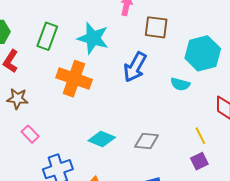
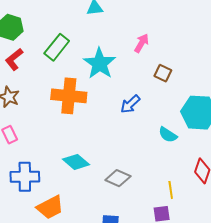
brown square: (156, 27) -> (163, 73), size x0.7
blue arrow: (135, 67) -> (130, 104), size x0.7
orange cross: (74, 79) -> (69, 96), turned -32

